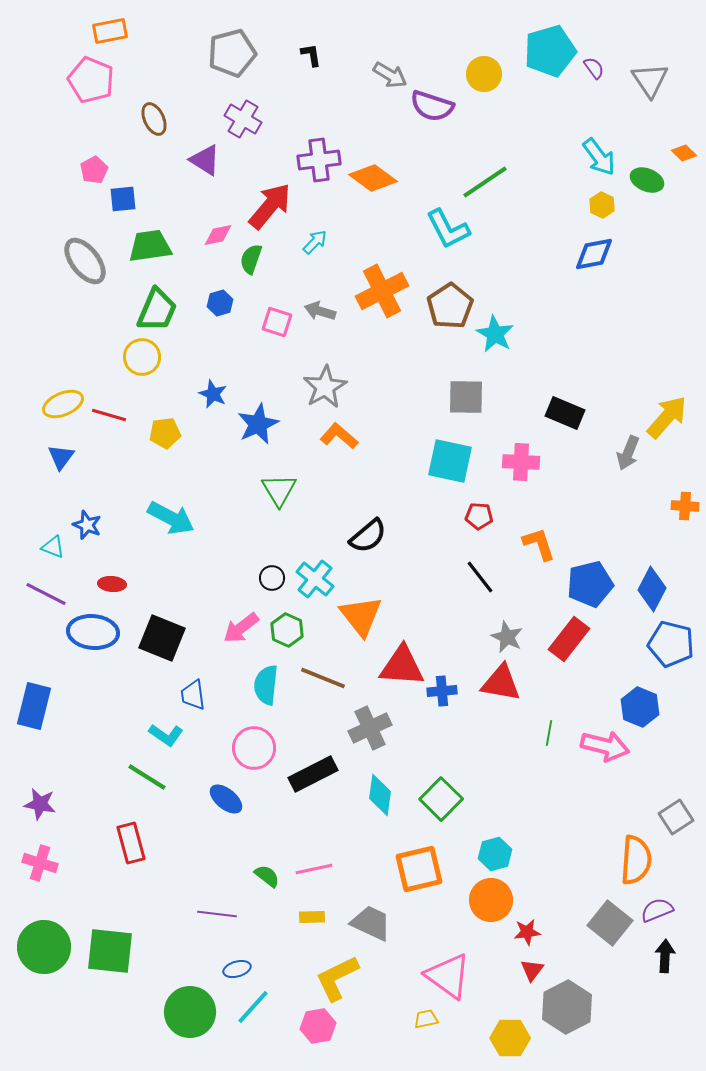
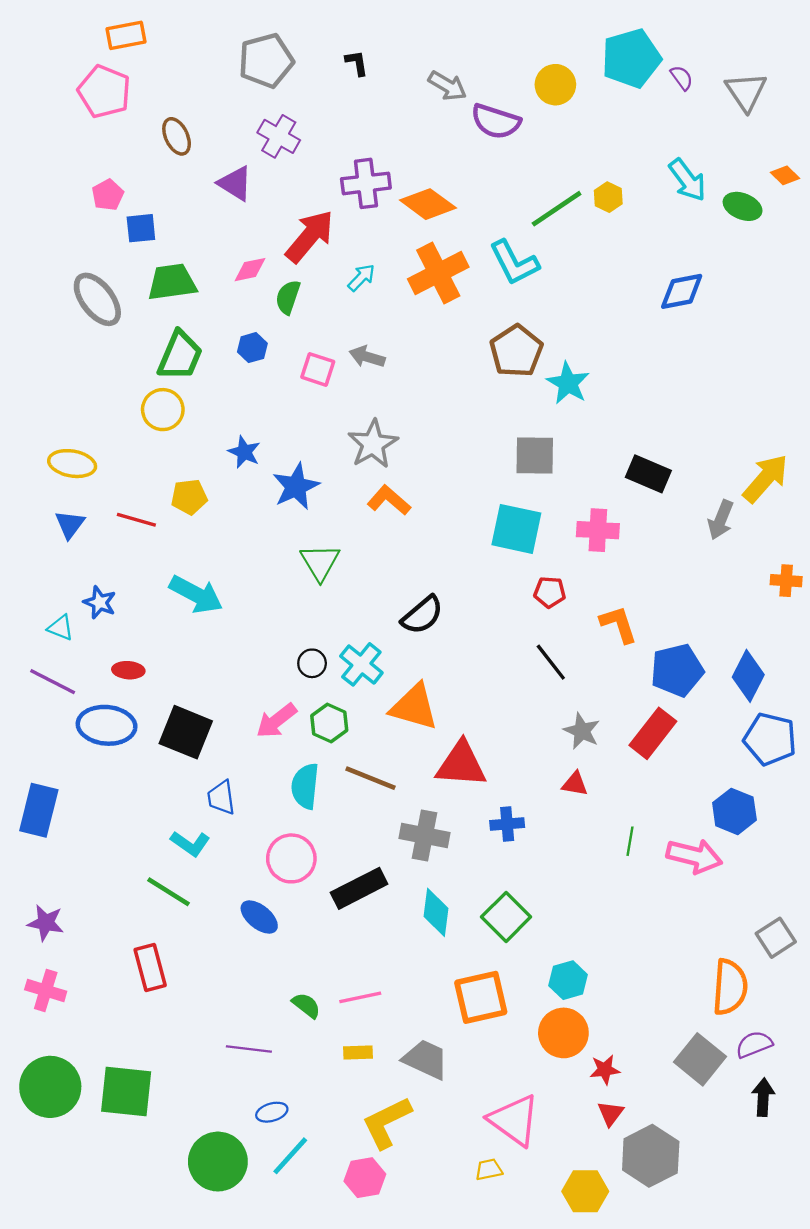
yellow hexagon: (602, 205) -> (608, 197), moved
orange cross: (382, 291) -> (438, 273), moved
yellow ellipse: (63, 404) -> (72, 464), turned 33
red line: (109, 415) -> (136, 520), moved
orange triangle: (361, 616) -> (414, 707), turned -36
red triangle: (501, 683) -> (575, 784), size x0.6
blue cross: (442, 691) -> (507, 824), moved
gray cross: (370, 728) -> (425, 835), turned 36

